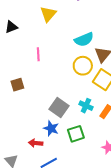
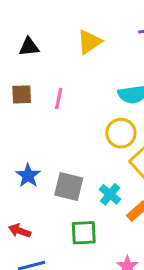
brown square: (17, 85) -> (22, 94), moved
gray square: (59, 107) -> (69, 186), turned -36
blue star: (51, 128) -> (28, 176), moved

